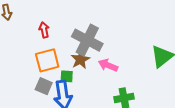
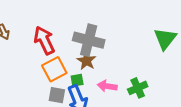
red arrow: (44, 30) -> (44, 40), size x1.8
pink arrow: (108, 65) -> (107, 86), moved

